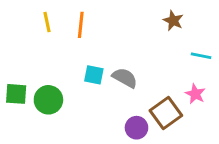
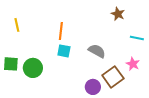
yellow line: (47, 22) -> (17, 25), moved
orange line: (81, 25) -> (61, 31), moved
gray semicircle: (125, 78) -> (97, 51), moved

